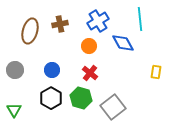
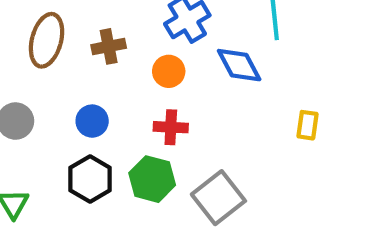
brown cross: (60, 24) -> (109, 46), moved
red cross: (90, 73) -> (171, 127), turned -35

